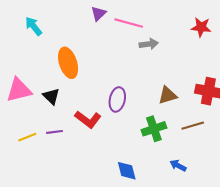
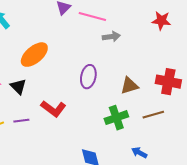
orange ellipse: (68, 63) -> (34, 55), turned 68
purple ellipse: (117, 99) -> (88, 77), moved

